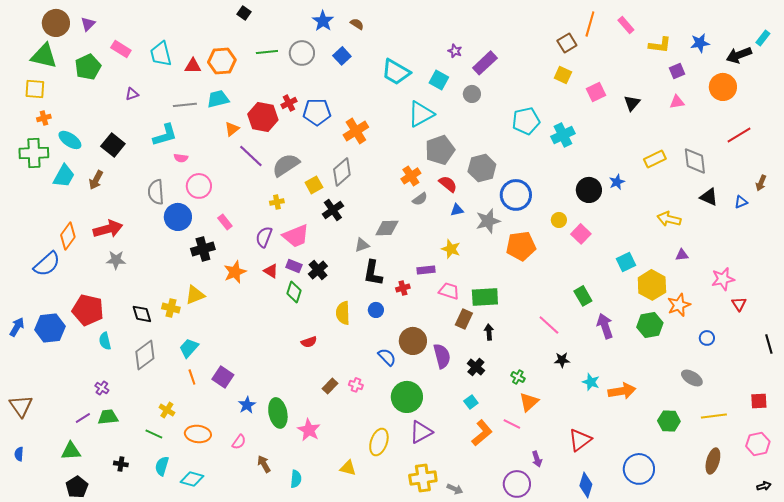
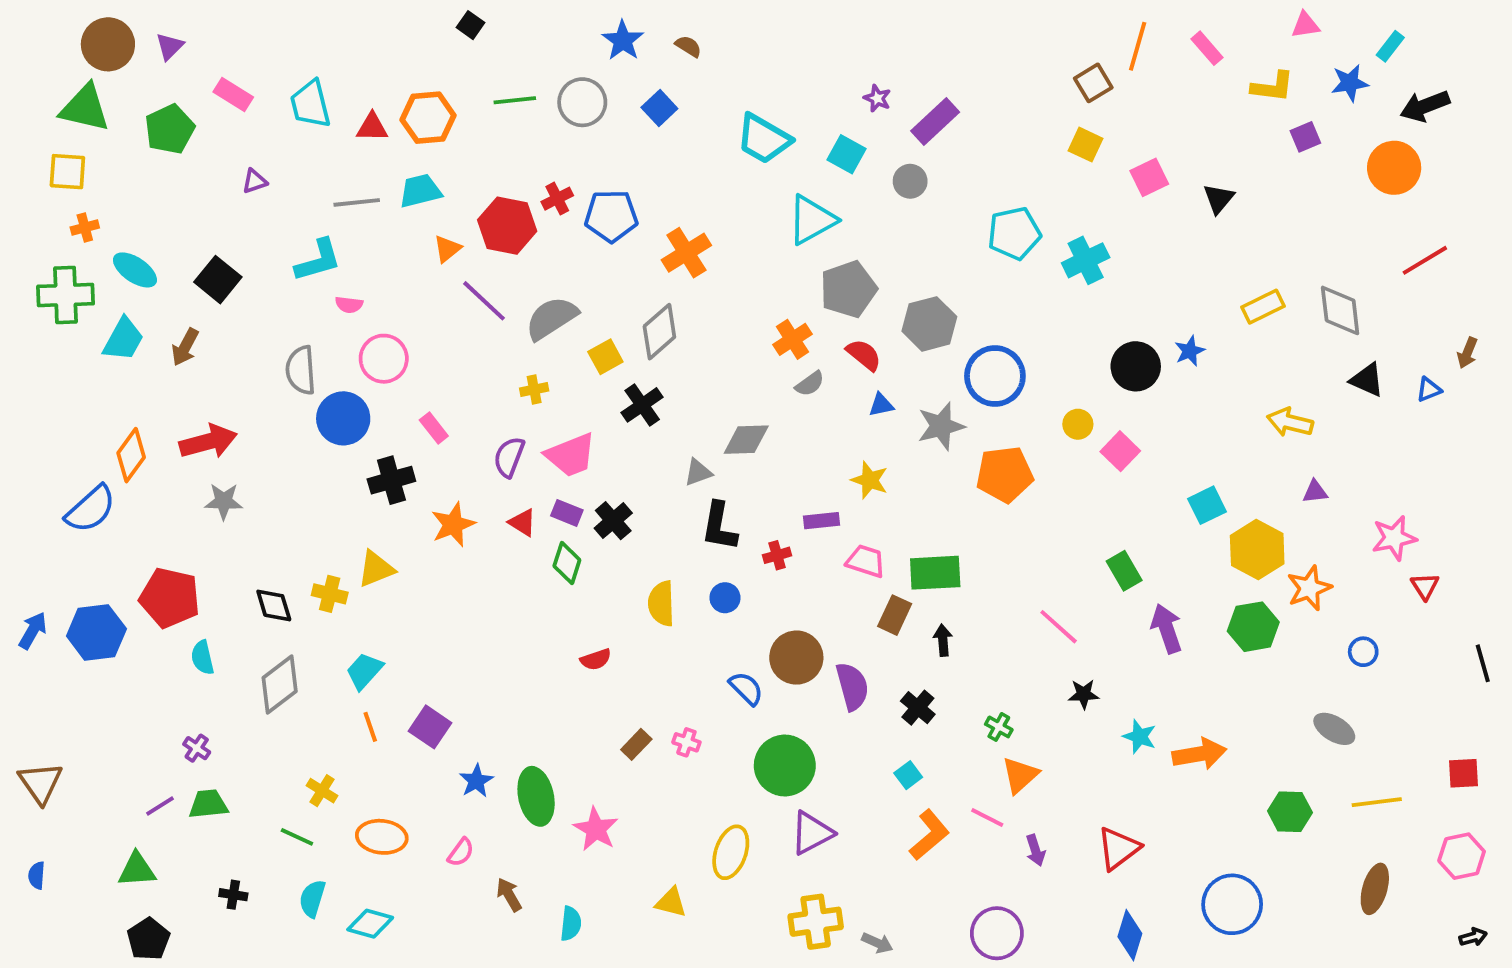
cyan rectangle: (763, 38) -> (1390, 46), moved
pink triangle: (677, 102) -> (1305, 25), moved
purple arrow: (537, 459) -> (1035, 850), moved

